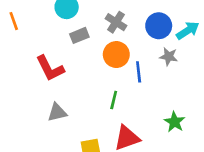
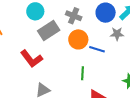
gray rectangle: (79, 35) -> (49, 30), size x1.5
blue line: (139, 72) -> (97, 49), turned -56

